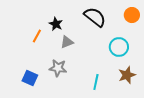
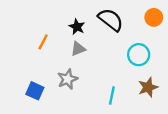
black star: (56, 24) -> (77, 27), moved
gray star: (58, 68) -> (68, 79), turned -30

